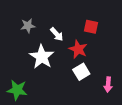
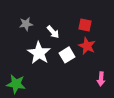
red star: (78, 49) -> (87, 46), moved
white square: (81, 72) -> (67, 55), moved

